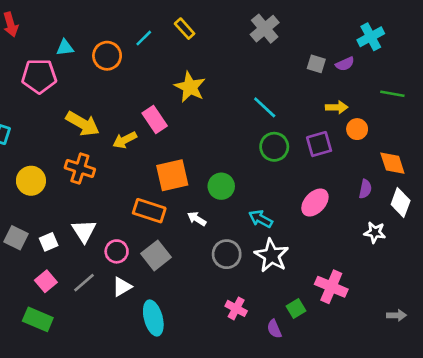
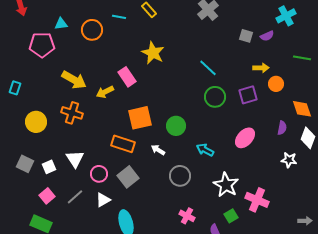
cyan line: (144, 38) -> (119, 17), turned 56
white star: (271, 255) -> (226, 185), moved

